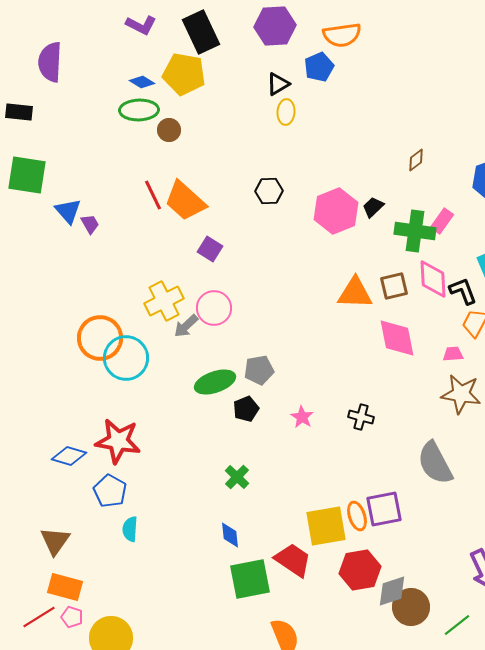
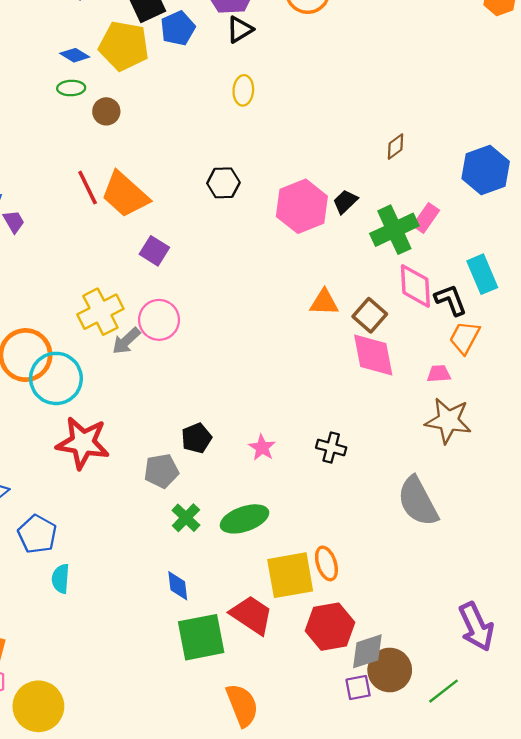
blue pentagon: (319, 67) -> (178, 28), moved
black triangle: (278, 84) -> (240, 29), moved
green ellipse: (139, 110) -> (71, 88), size x0.6
green cross: (415, 231) -> (394, 230), turned -33
brown square: (394, 286) -> (370, 315), moved, turned -36
orange triangle: (355, 293) -> (324, 302), size x0.7
gray pentagon: (259, 370) -> (161, 471), moved
green ellipse: (215, 382) -> (244, 519), moved
red star: (118, 441) -> (83, 443), moved
purple square: (384, 509) -> (358, 688), moved, size x0.6

